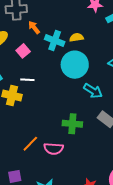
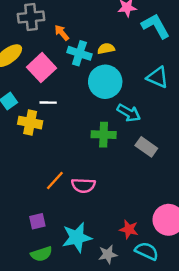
orange arrow: (34, 27) -> (62, 33), moved
pink square: (23, 51) -> (41, 68), size x1.6
green cross: (72, 124) -> (104, 135), moved

